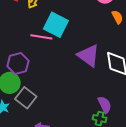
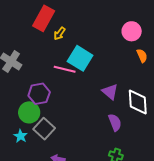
purple triangle: (89, 55) -> (110, 92), size x0.7
purple semicircle: (105, 105) -> (115, 122), moved

